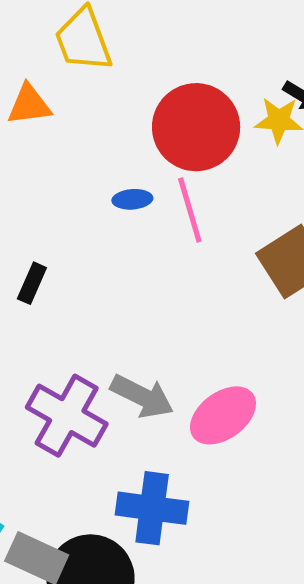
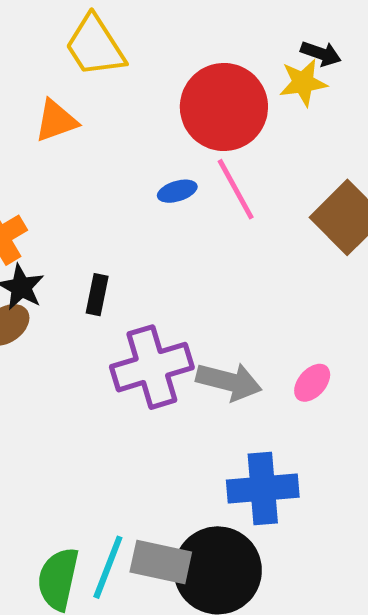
pink ellipse: (223, 415) -> (312, 383), size x0.6
purple cross: (67, 416) -> (152, 367), moved, turned -34

